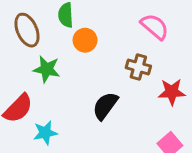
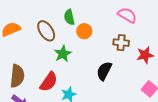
green star: (47, 69) -> (63, 54), turned -30

